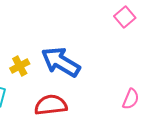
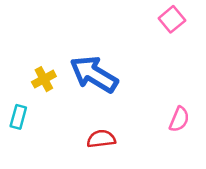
red semicircle: (51, 105) -> (101, 139), moved, size x0.7

